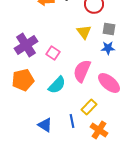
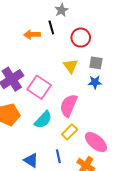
pink square: (53, 53) -> (39, 87), size x1.6
pink ellipse: (109, 83) -> (96, 142), moved
yellow rectangle: (89, 107) -> (70, 132), moved

